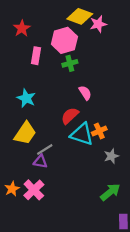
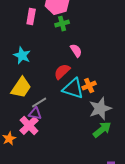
gray star: (111, 156) -> (100, 109), size x1.6
pink cross: (34, 190) -> (29, 126), moved
green arrow: (110, 192) -> (102, 130), moved

